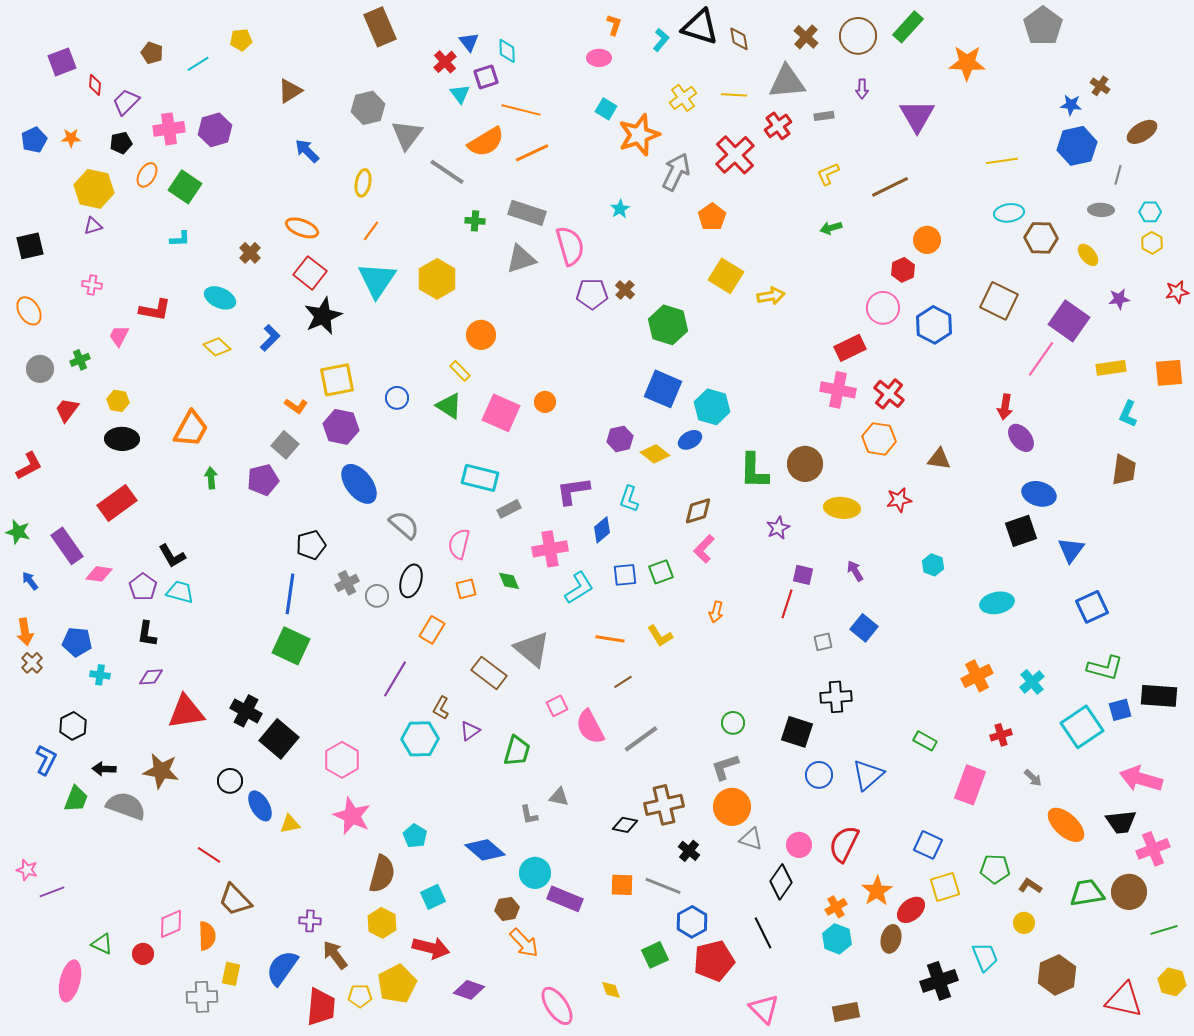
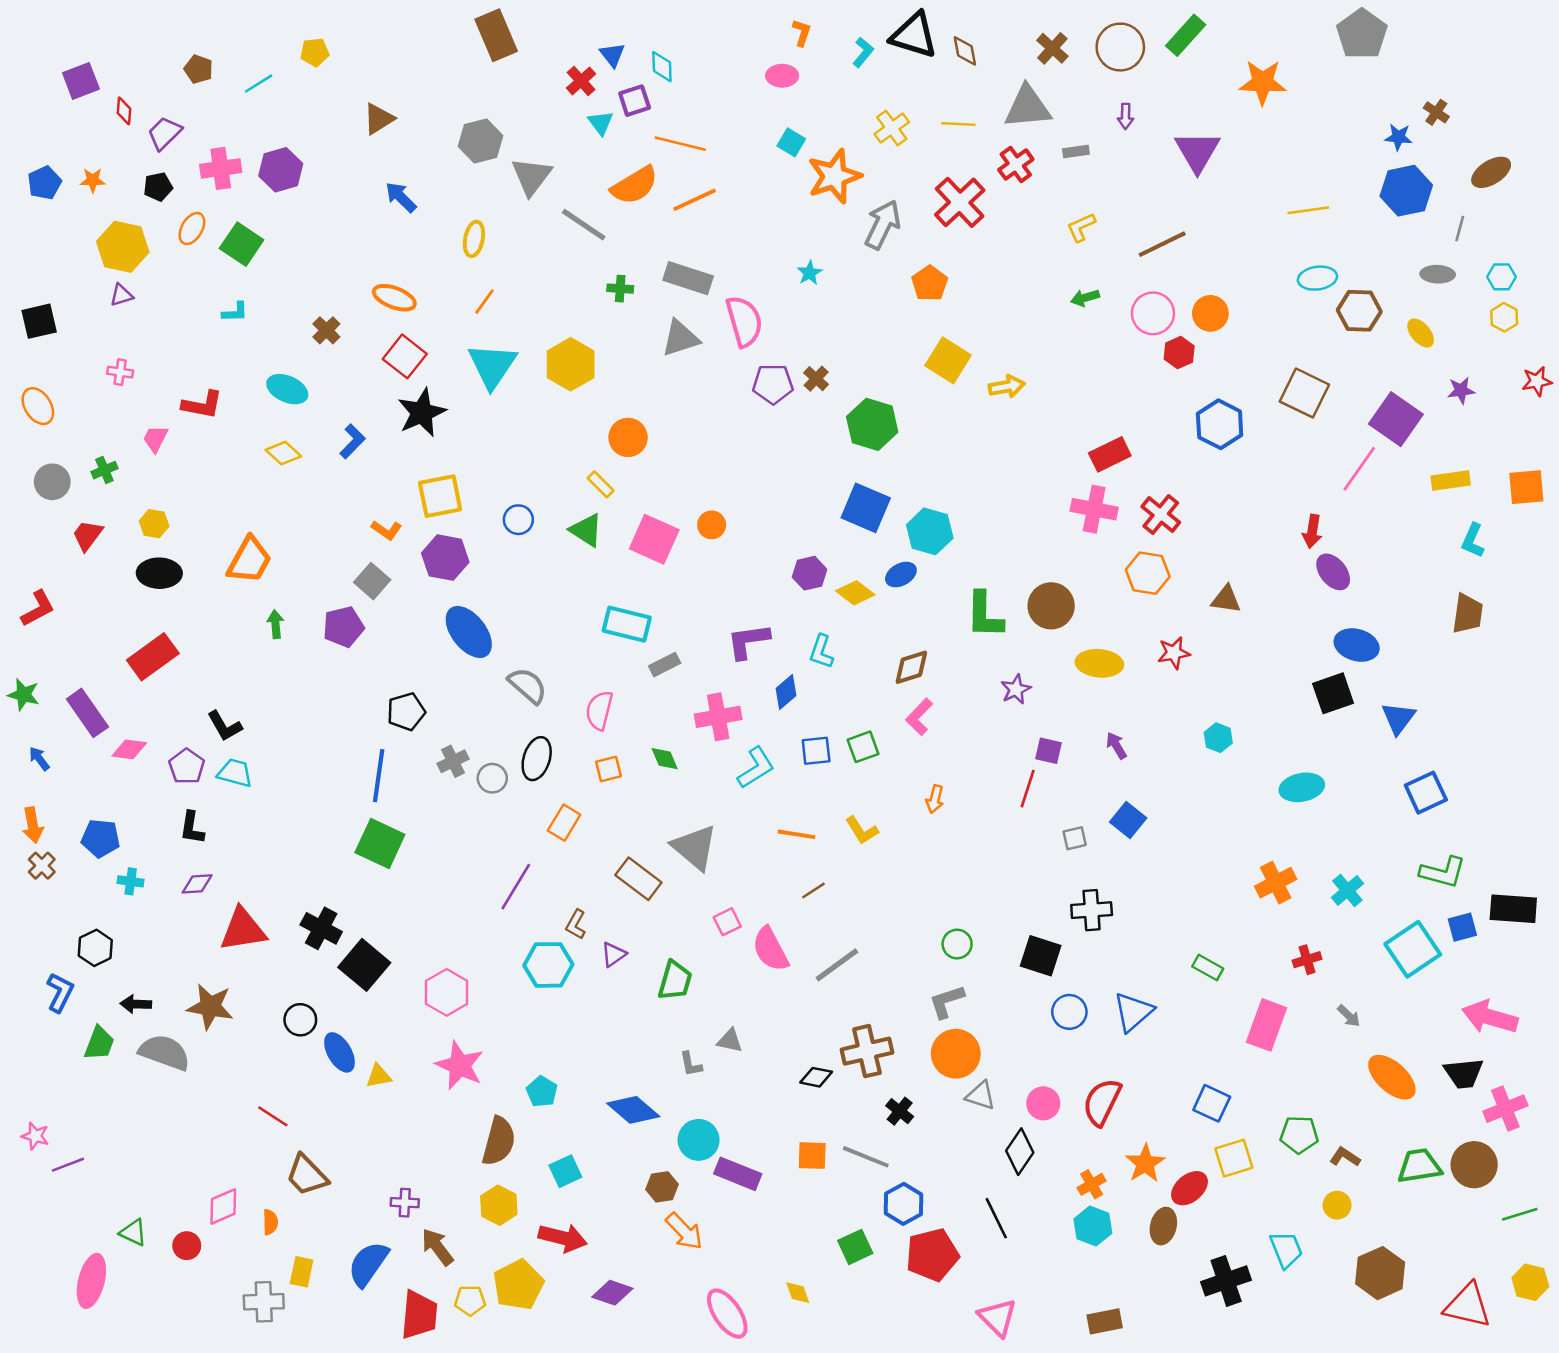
pink circle: (883, 308) -> (1153, 313), moved
orange semicircle: (207, 936) -> (270, 1222), size x0.7

